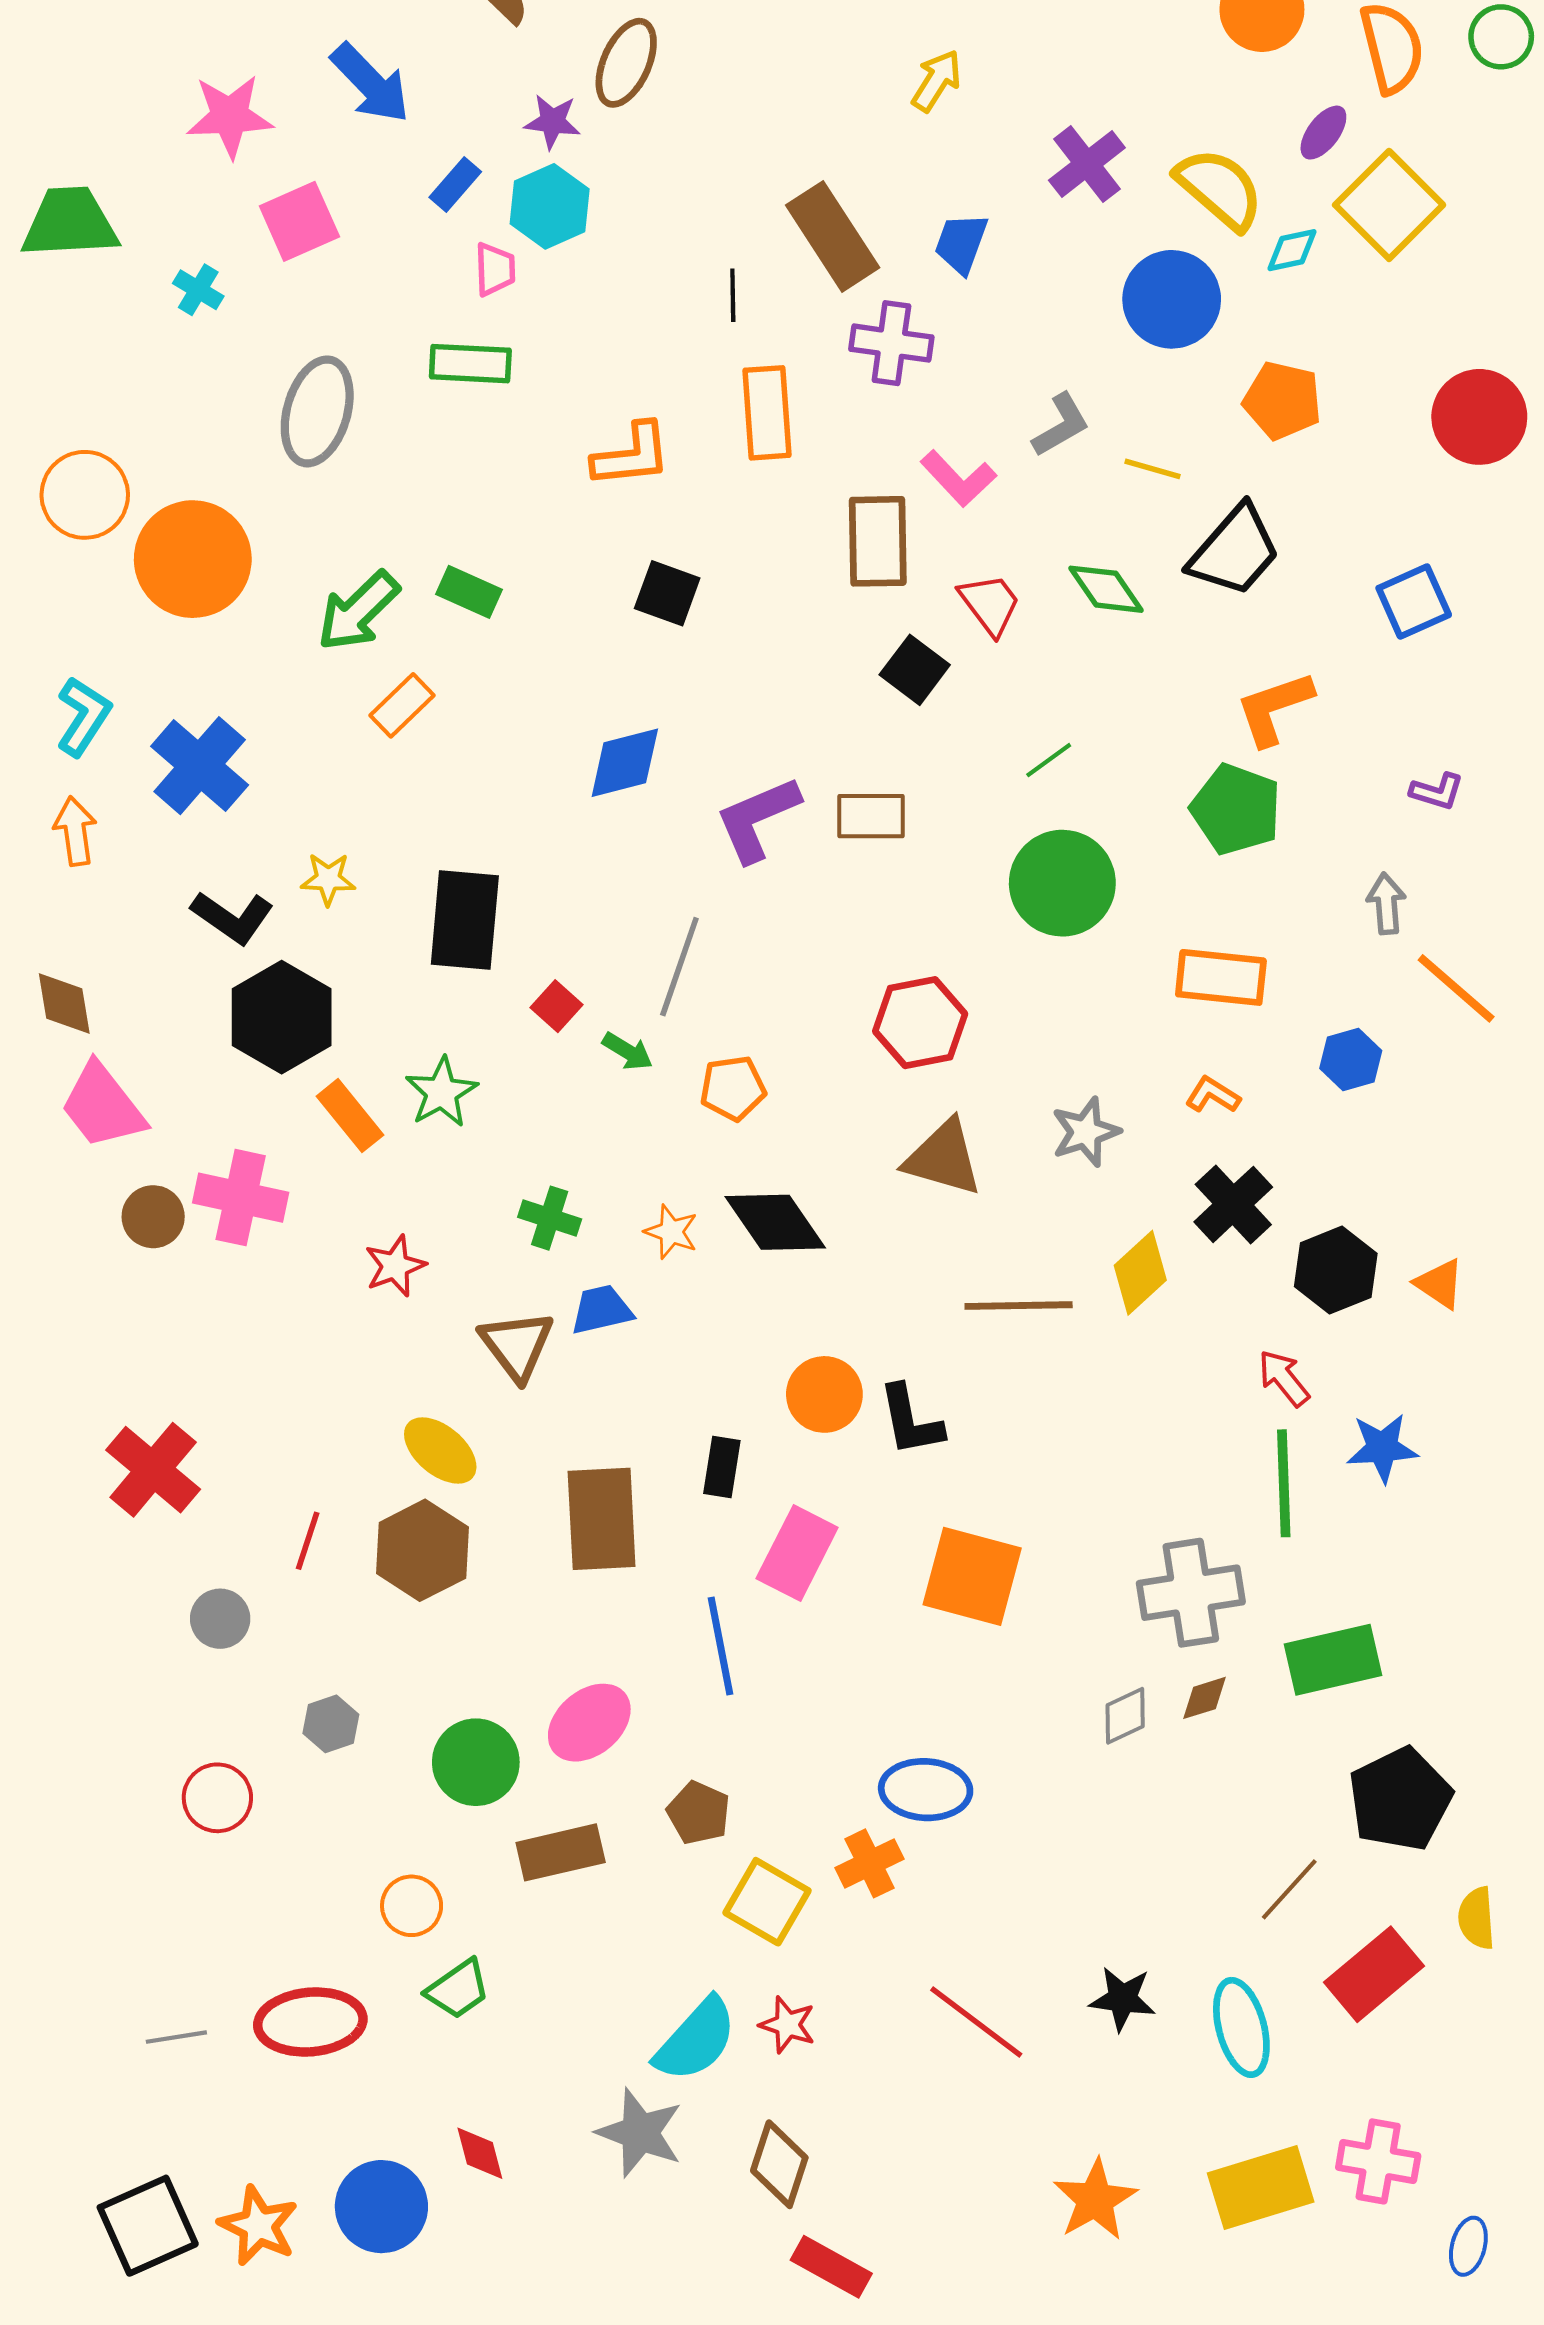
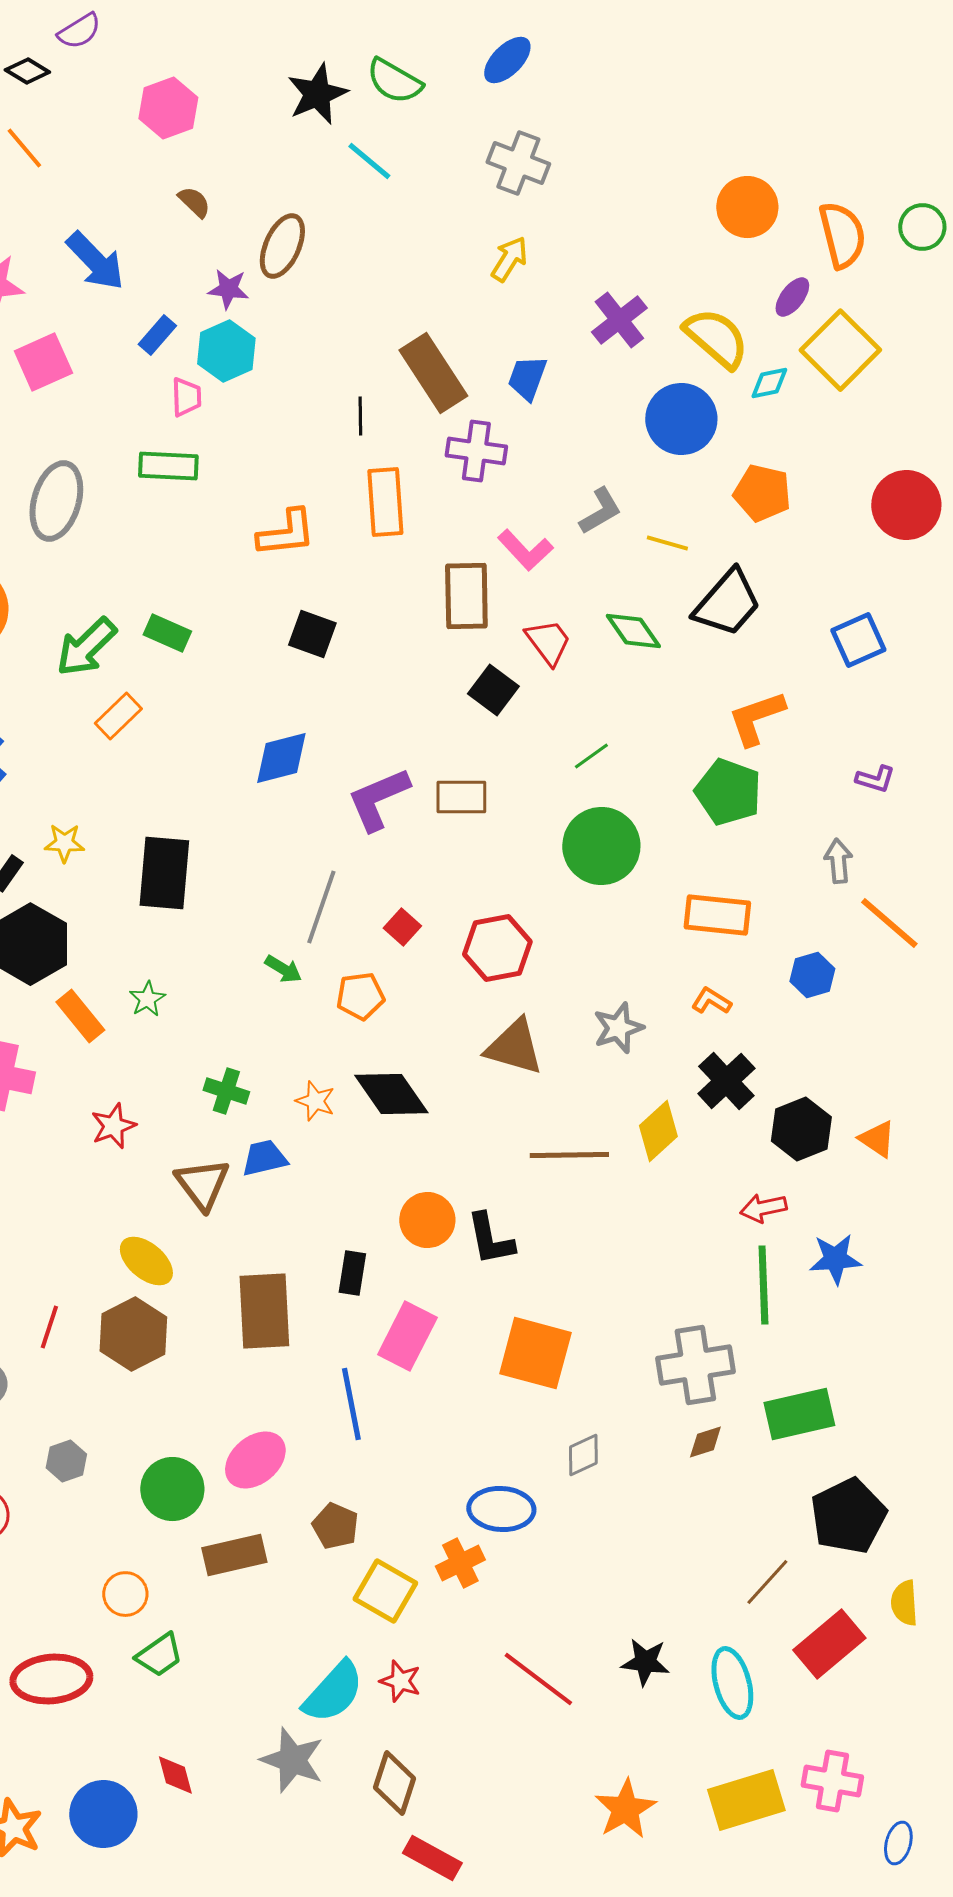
red square: (556, 1006) -> (402, 927), moved
green star: (442, 1092) -> (147, 999), size x0.7
red arrow: (1284, 1378) -> (763, 1208), turned -63
gray diamond: (1125, 1716) -> (583, 1455), moved

